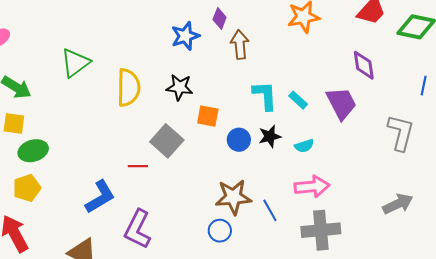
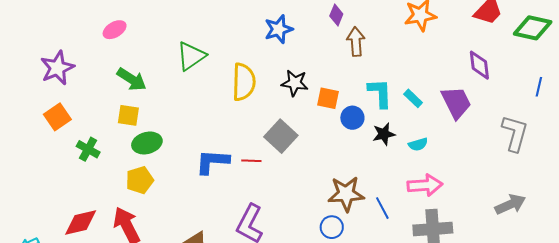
blue star: (185, 36) -> (279, 29), moved
orange square: (208, 116) -> (328, 98), moved
blue circle: (239, 140) -> (352, 118), moved
blue L-shape: (100, 197) -> (212, 162), moved, turned -147

